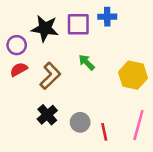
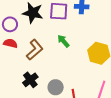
red semicircle: (19, 69) -> (10, 43), turned 40

